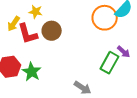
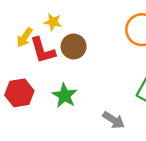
green star: (32, 72) -> (65, 96), moved

